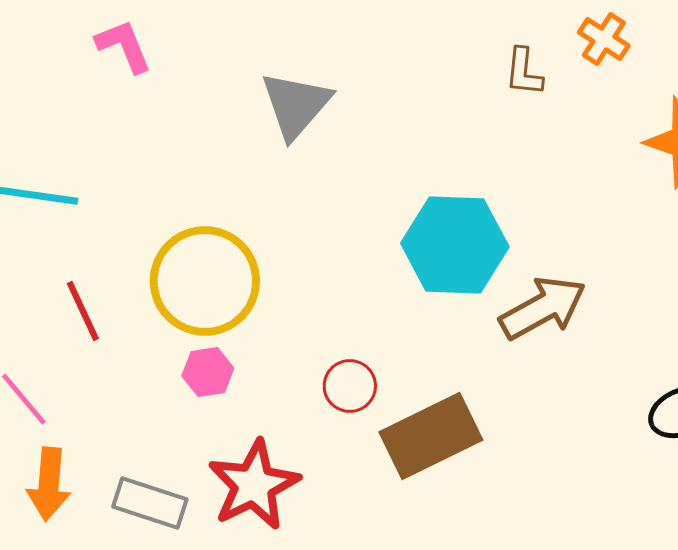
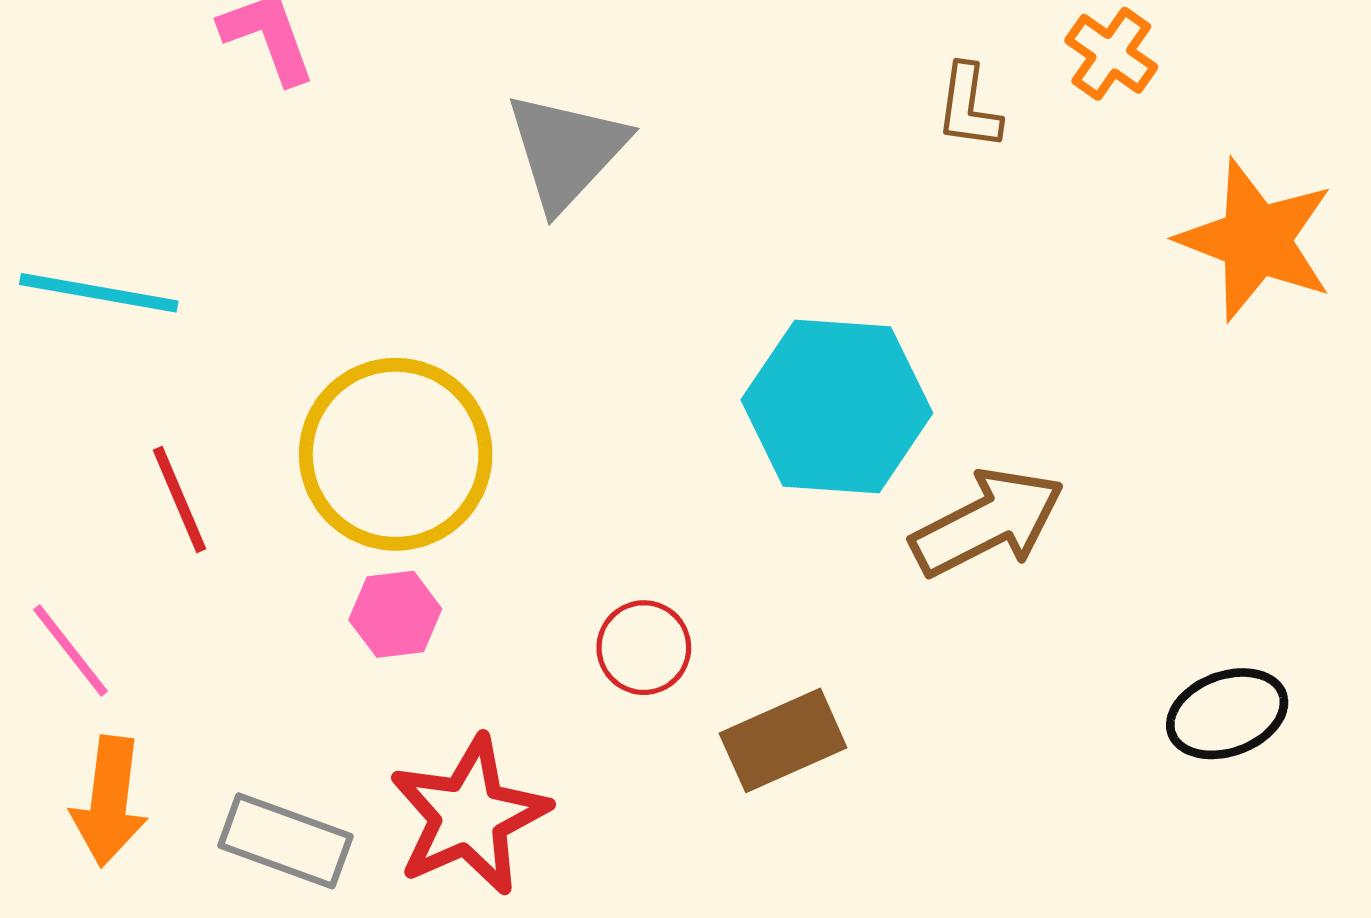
brown rectangle: (431, 436) -> (783, 740), size x0.7

